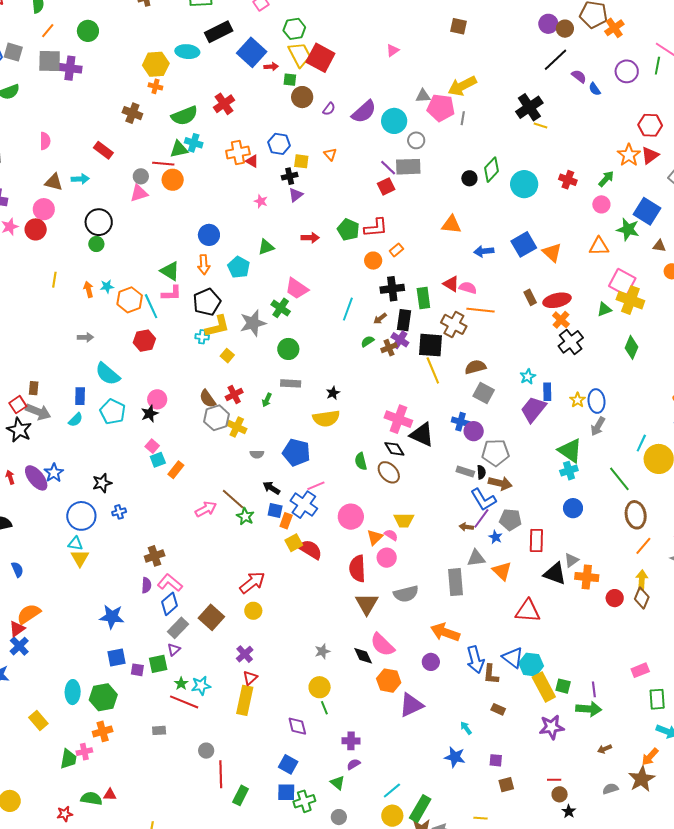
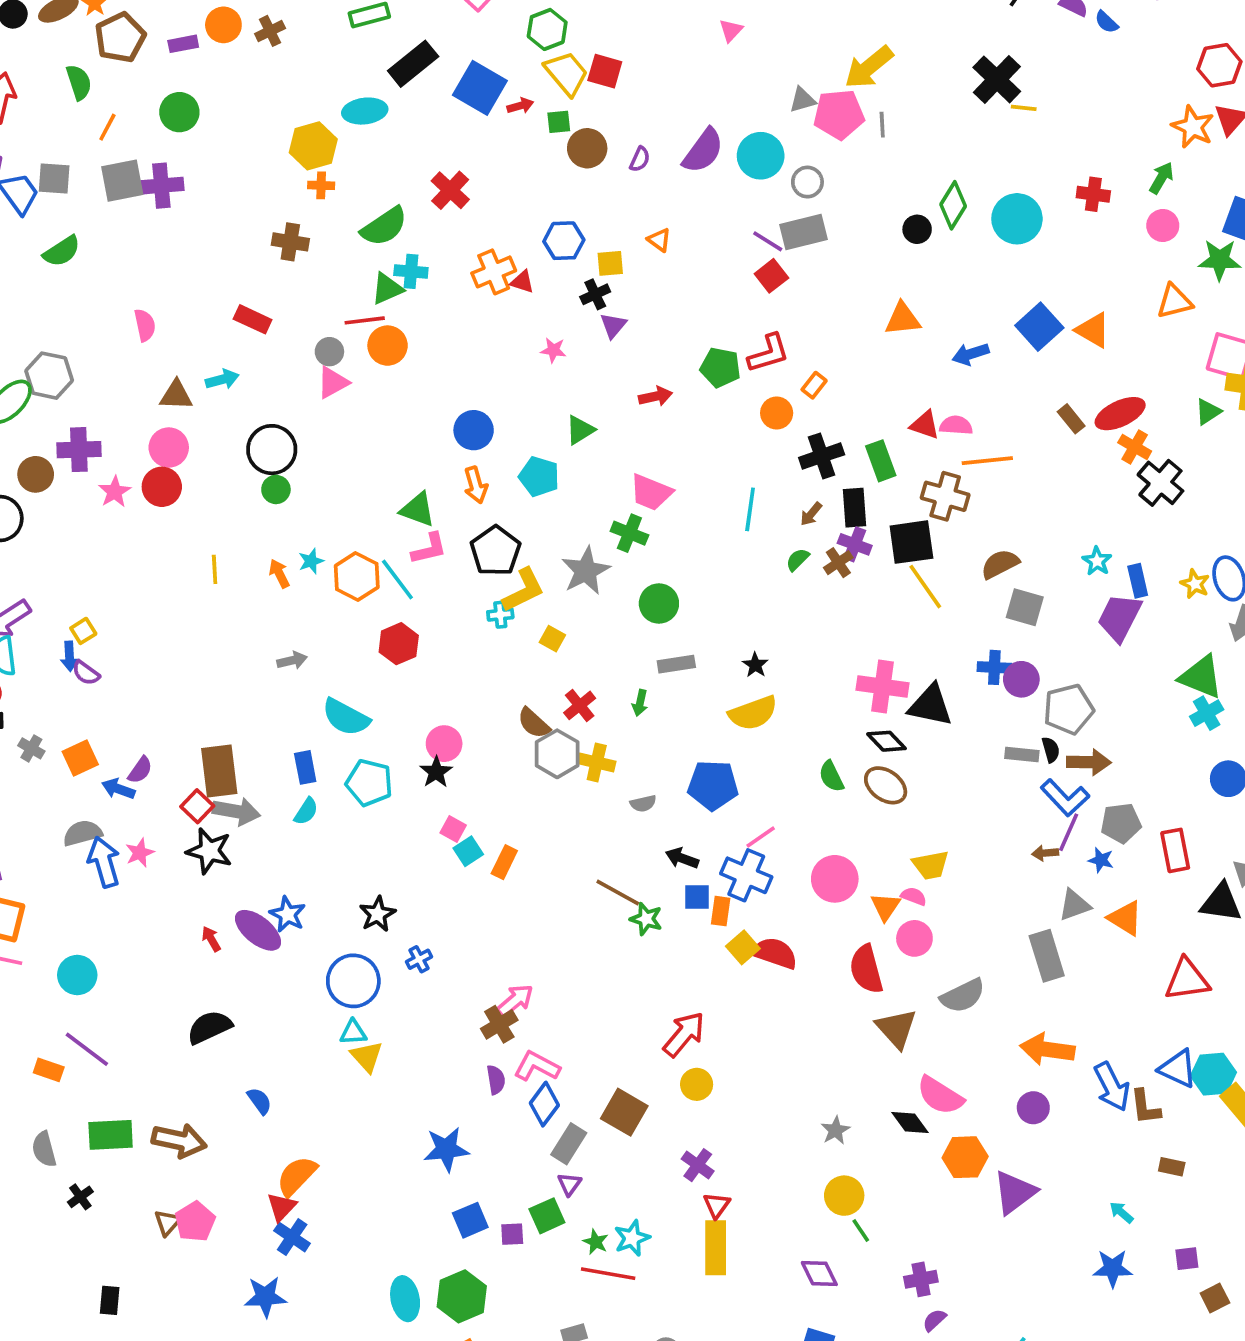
red square: (320, 58) -> (605, 71), size x0.7
brown rectangle: (34, 388) -> (219, 771), size x2.0
pink arrow: (206, 509) -> (515, 1001), moved

